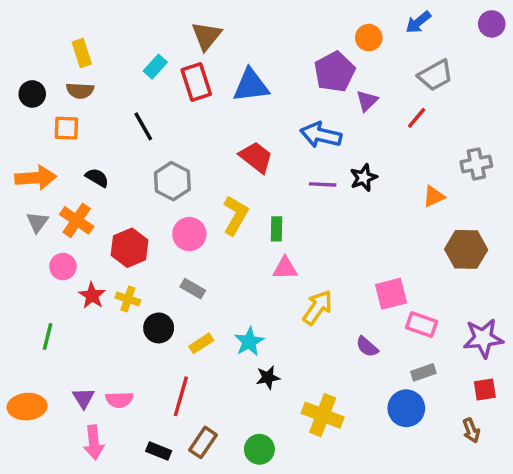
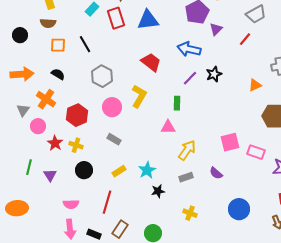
black circle: (32, 94) -> (20, 35), moved
orange square: (66, 128) -> (58, 45), moved
purple line: (323, 184) -> (190, 78), turned -49
gray triangle: (37, 222) -> (23, 110), moved
green rectangle: (276, 229) -> (177, 103), moved
pink rectangle: (422, 325) -> (256, 152), moved
black circle: (159, 328) -> (84, 170), moved
gray rectangle: (423, 372) -> (186, 177), moved
purple triangle: (83, 398) -> (50, 175), moved
yellow cross: (323, 415) -> (190, 213), size x0.6
pink arrow: (94, 442) -> (70, 229), moved

